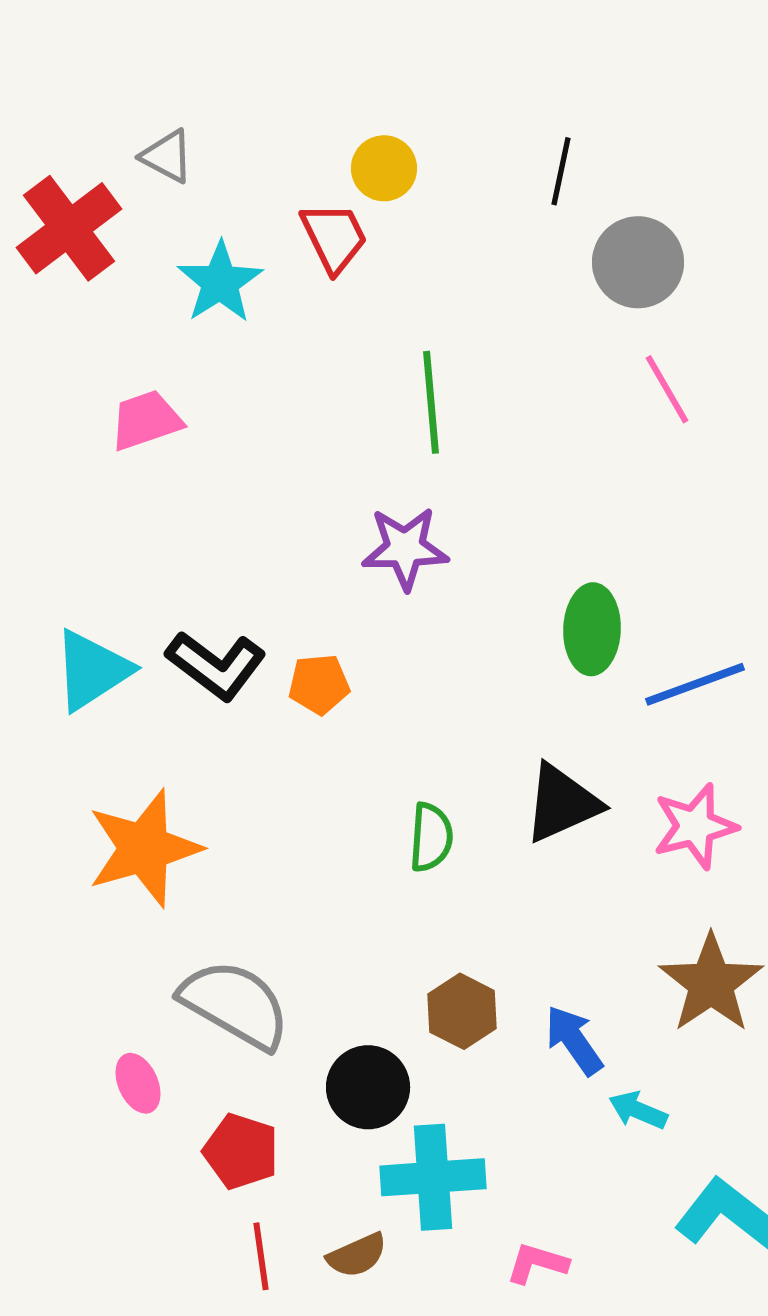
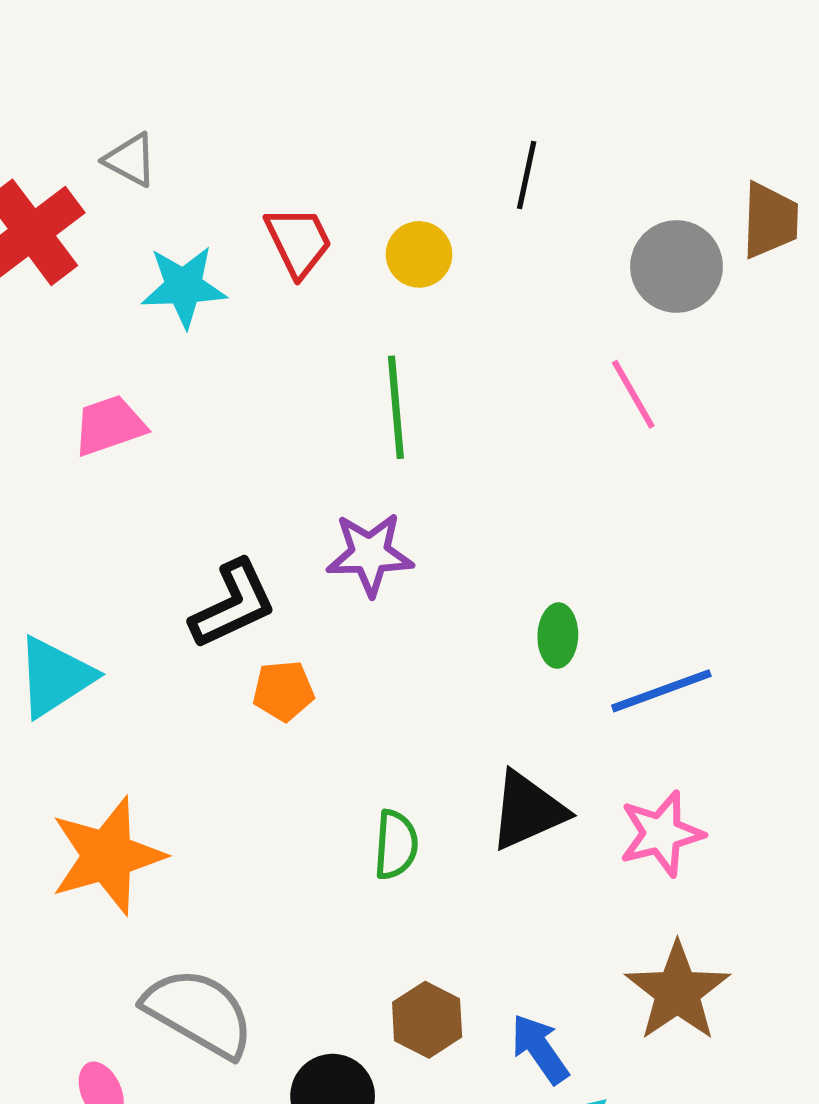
yellow circle: (384, 168) -> (419, 254), moved
gray circle: (638, 262) -> (676, 266), moved
cyan star: (220, 282) -> (184, 287), turned 30
green ellipse: (592, 629) -> (558, 636), size x0.7
black L-shape: (216, 665) -> (233, 604), moved, turned -62

